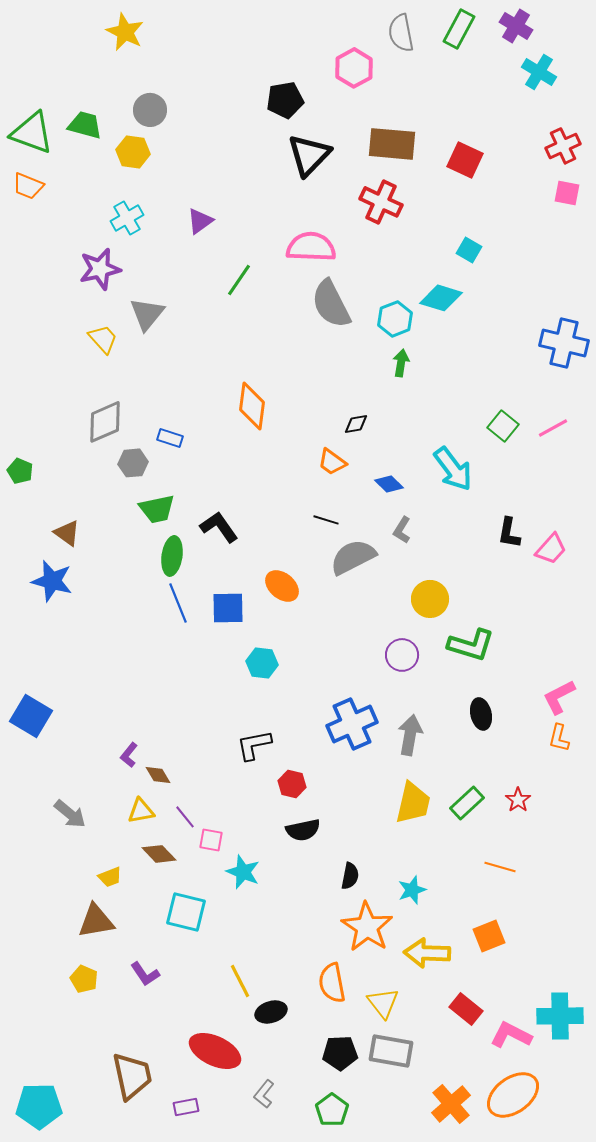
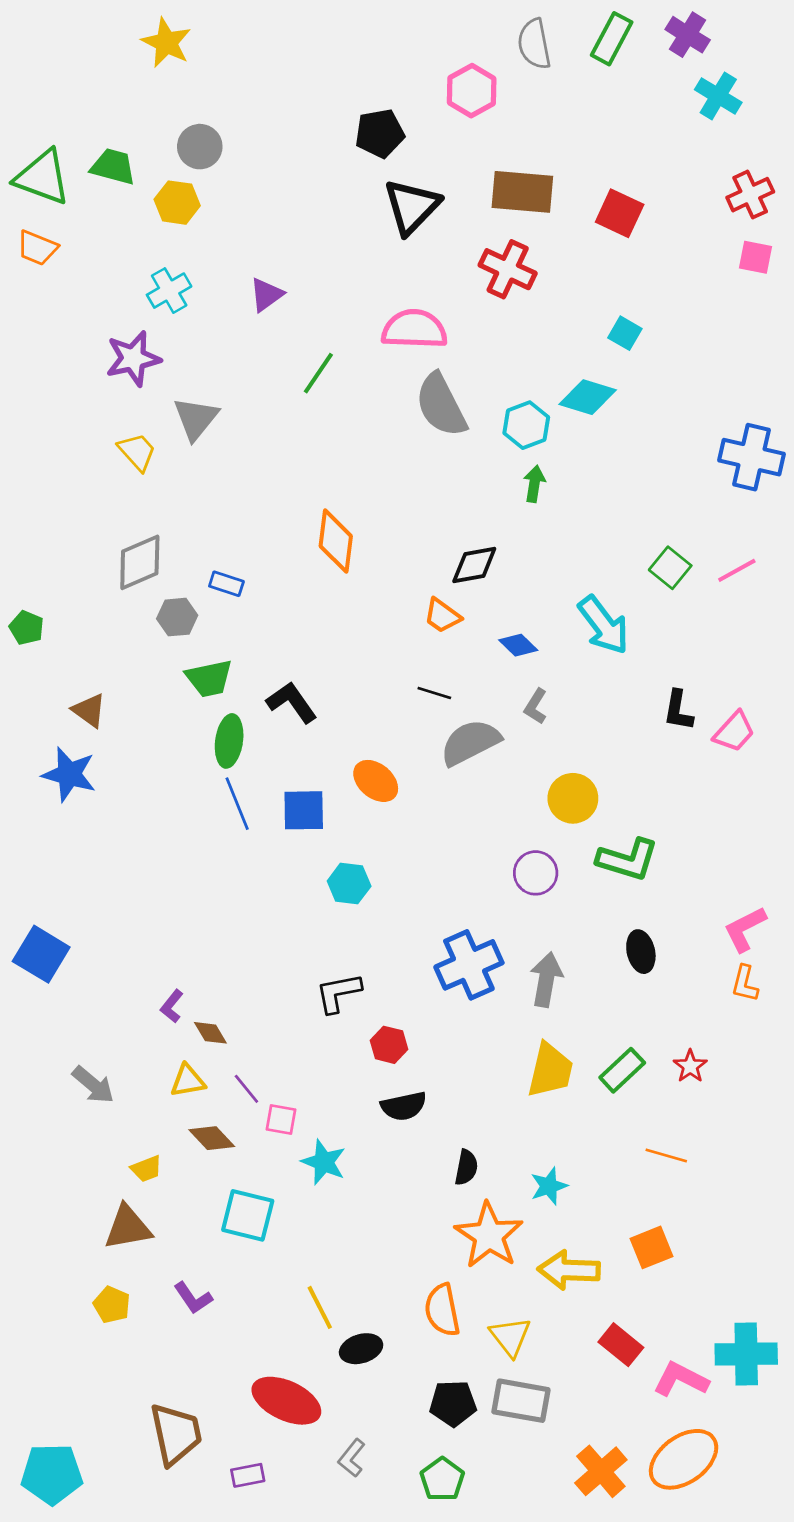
black diamond: (356, 424) -> (474, 565), size x1.5

